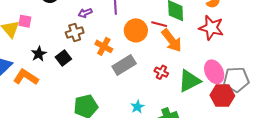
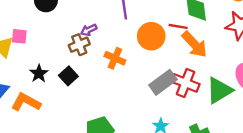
purple arrow: (85, 13) -> (89, 30), moved
gray rectangle: (124, 65) -> (163, 82), moved
red cross: (161, 72) -> (185, 83), size x1.6

